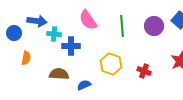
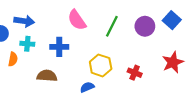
green line: (122, 26) -> (112, 26), turned 30
cyan cross: (54, 34) -> (27, 44), moved
blue semicircle: (84, 85) -> (87, 87), moved

